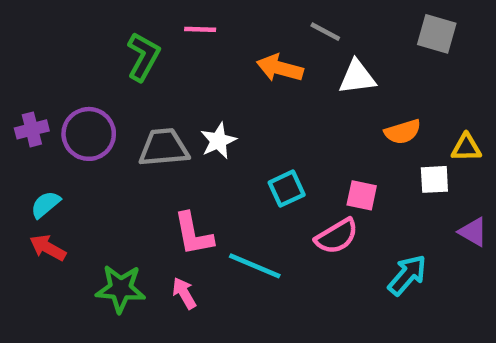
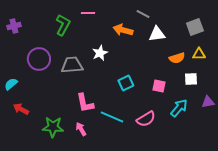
gray square: (437, 34) -> (195, 27), moved, turned -36
purple cross: (32, 129) -> (14, 26), moved
white star: (218, 141) -> (100, 53), moved
yellow triangle: (466, 148) -> (199, 54), moved
cyan semicircle: (45, 204) -> (11, 84), moved
purple triangle: (473, 232) -> (208, 102), turned -40
pink semicircle: (337, 236) -> (146, 119), moved
cyan arrow: (407, 275) -> (179, 108), moved

